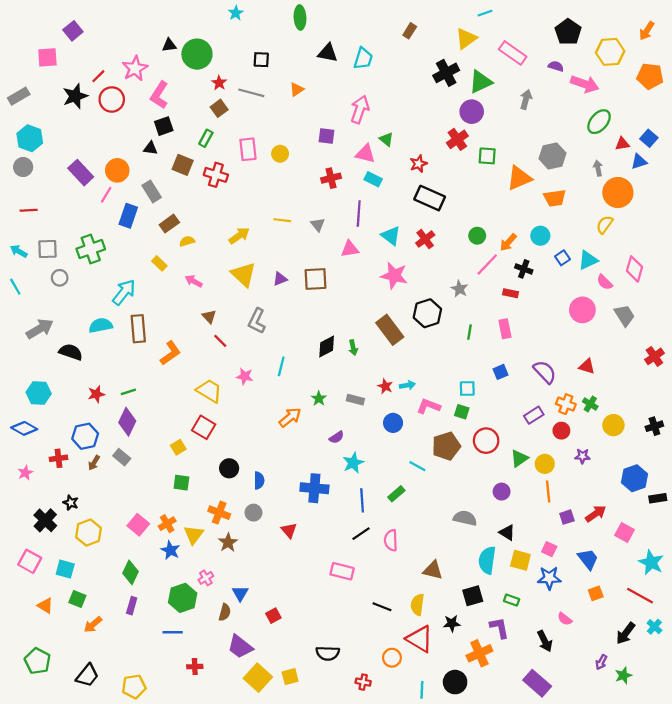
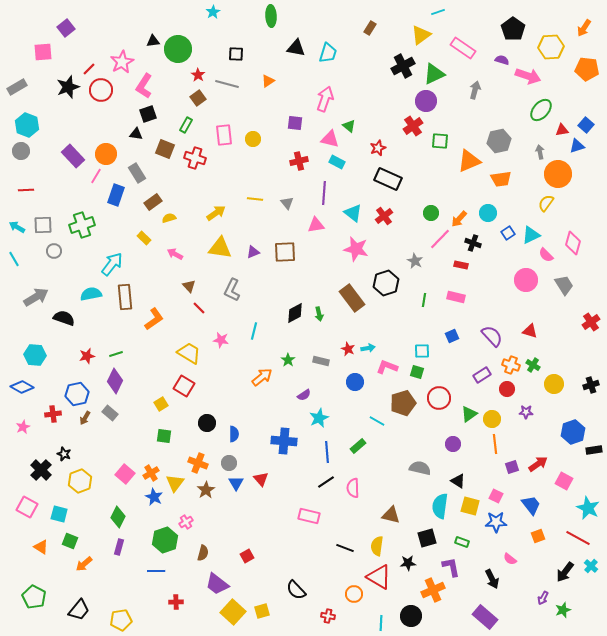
yellow triangle: (244, 274) -> (220, 248), turned -35
pink rectangle: (505, 329) -> (456, 297), turned -66
blue triangle: (240, 593) -> (236, 483), moved
black semicircle: (328, 653) -> (296, 590), turned 45

